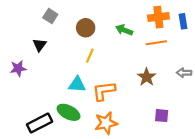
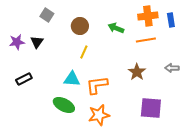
purple star: (18, 68) -> (17, 42), moved
purple square: (162, 116) -> (151, 108), size x1.6
black rectangle: (40, 123) -> (24, 79), moved, size x0.7

